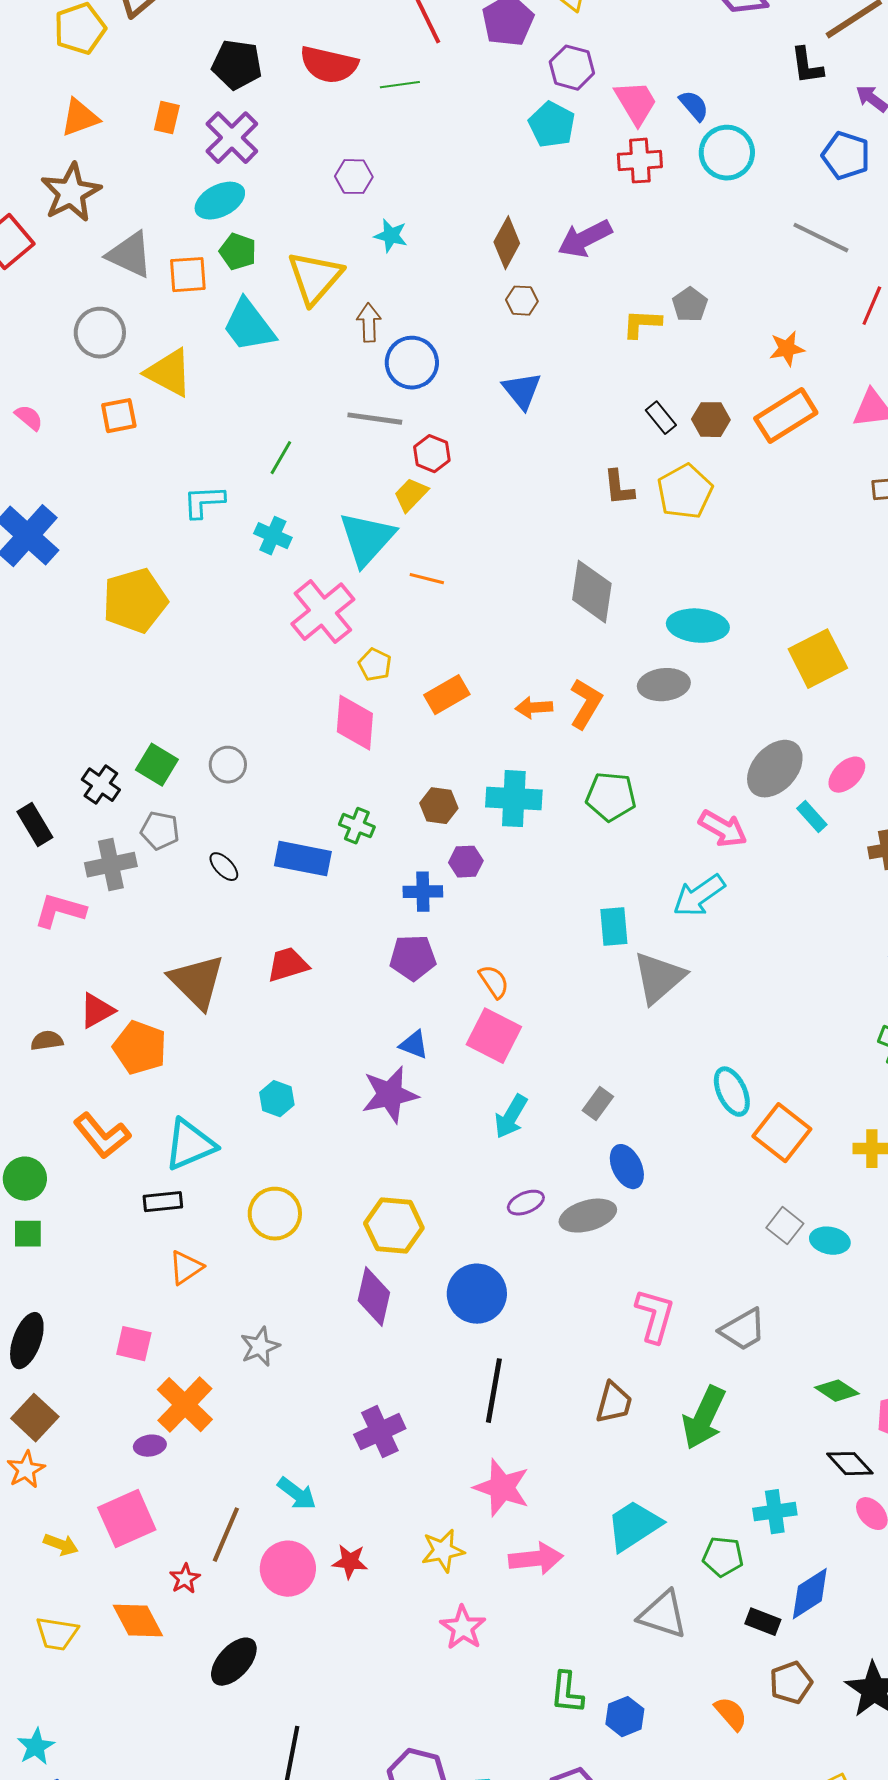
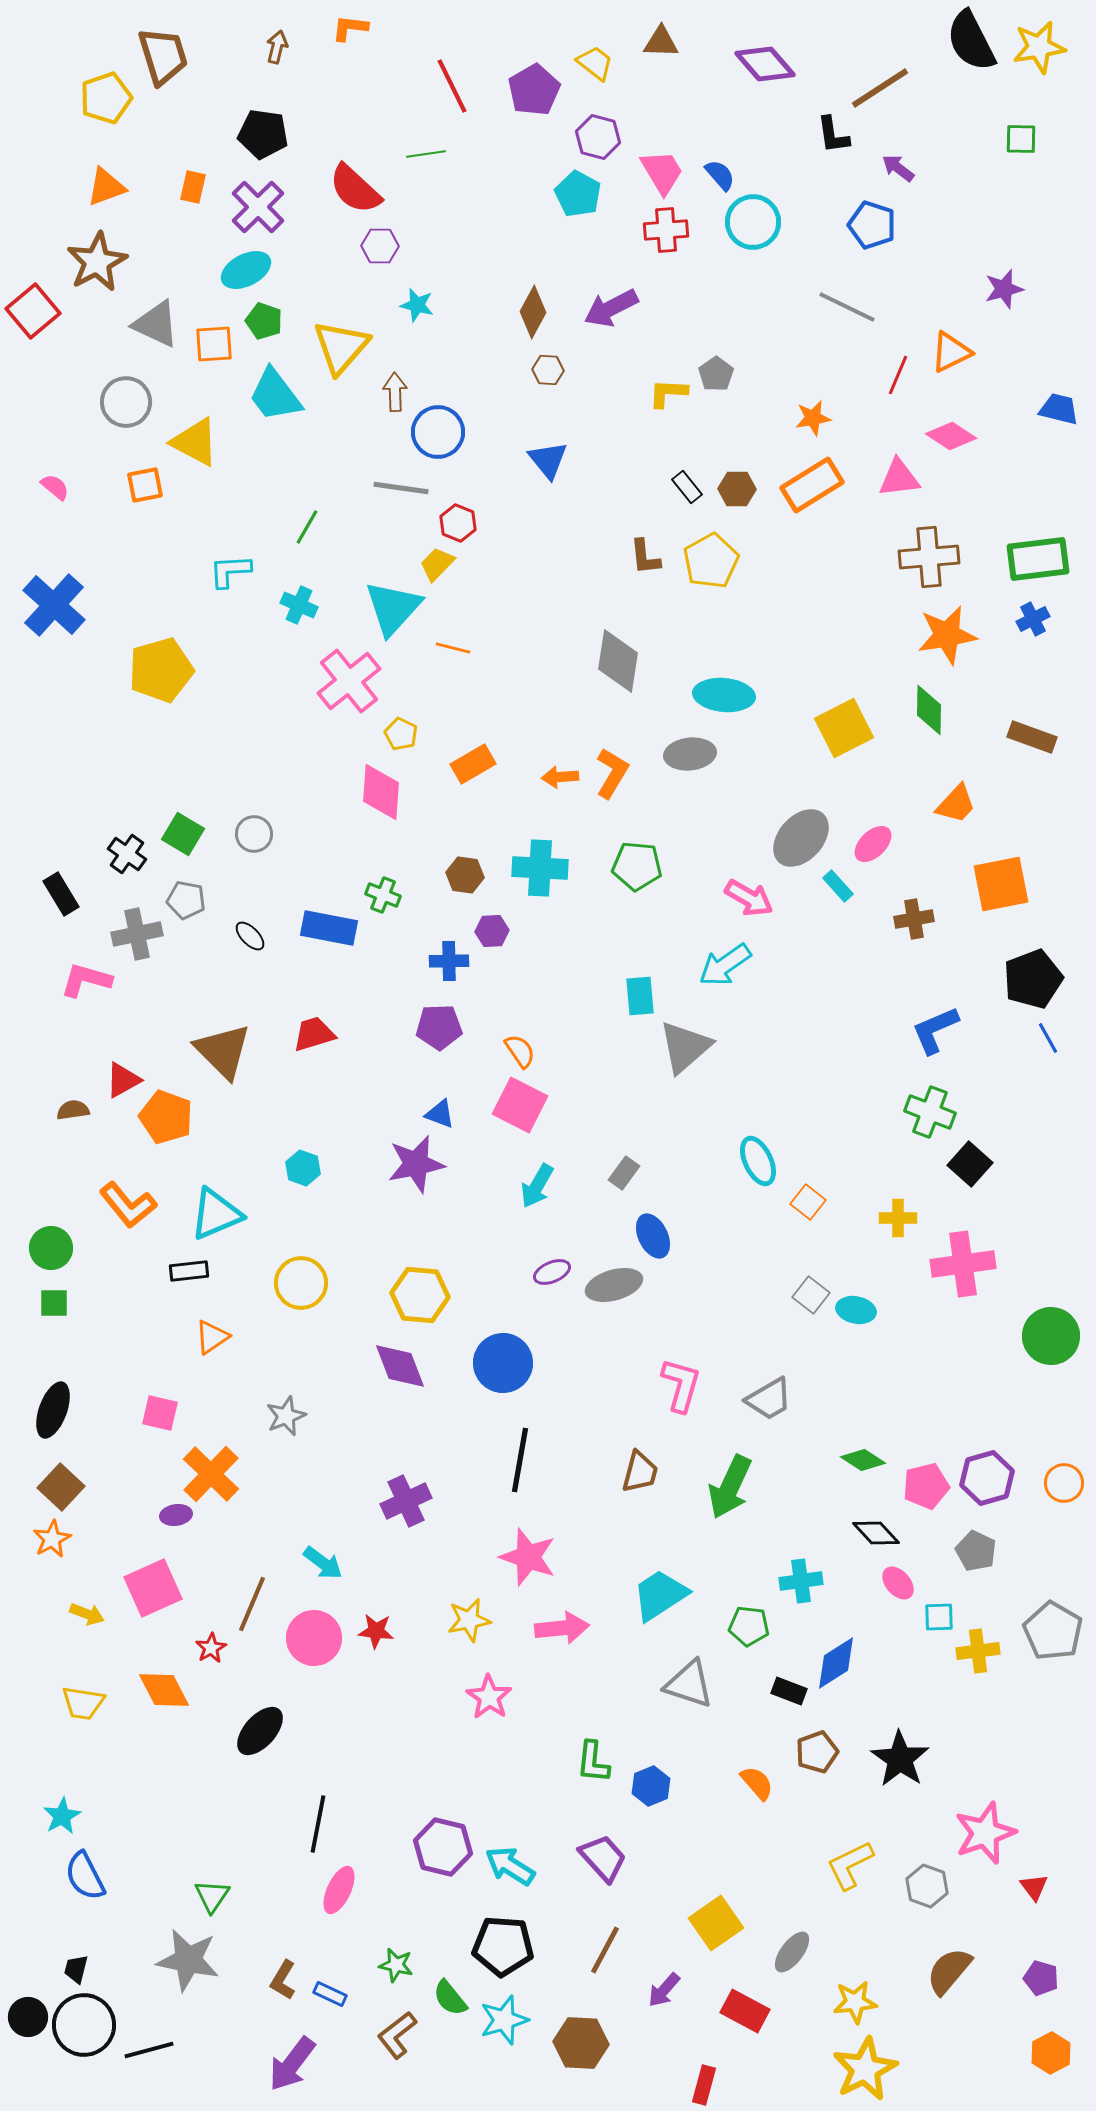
red semicircle: (329, 65) -> (355, 189), moved, turned 30
orange square: (782, 1133) -> (808, 1202), size x0.6
purple diamond: (374, 1297) -> (400, 1366), turned -34

